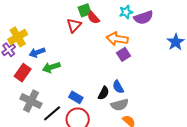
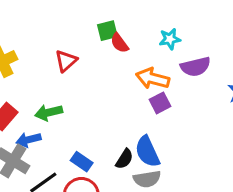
purple semicircle: (144, 18) -> (195, 67), moved
red triangle: (74, 25) -> (66, 61), moved
blue arrow: (37, 52) -> (28, 140), moved
blue semicircle: (118, 87) -> (147, 152), size x1.5

